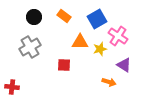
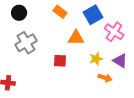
black circle: (34, 17) -> (19, 13), moved
yellow star: (100, 49) -> (96, 59), moved

